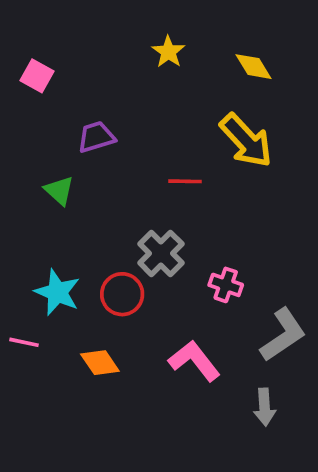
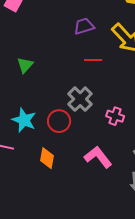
purple trapezoid: (96, 137) -> (84, 26), moved
green triangle: (59, 191) -> (25, 65), turned 30
orange diamond: (100, 363) -> (47, 158), turned 45

